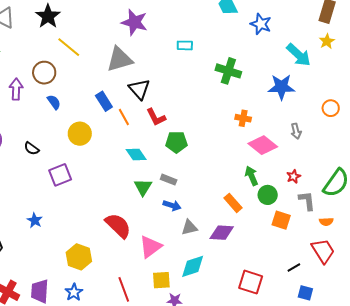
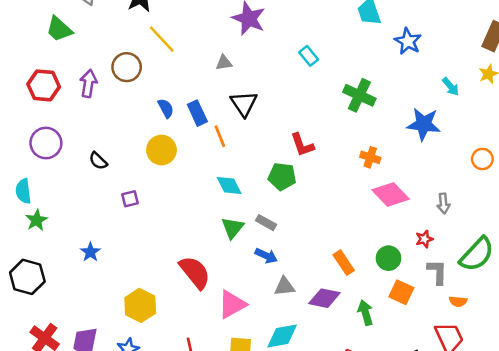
cyan rectangle: (185, 45) -> (309, 56), turned 42
cyan arrow: (299, 55) -> (451, 87), size x0.6
gray triangle: (120, 59) -> (224, 63), size x0.5
blue semicircle: (54, 102) -> (166, 108), moved
red L-shape: (156, 117) -> (302, 145), moved
gray arrow: (296, 131) -> (443, 203), moved
purple square: (60, 175) -> (130, 199), size x0.6
green arrow: (251, 176) -> (365, 313), moved

